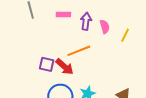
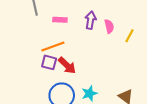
pink rectangle: (63, 15) -> (60, 20), moved
orange line: (79, 51) -> (53, 47), moved

